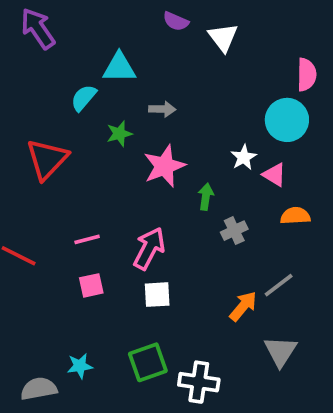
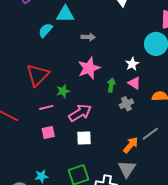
green star: (119, 134) -> (63, 91), moved
red triangle: (47, 159) -> (38, 75), moved
pink triangle: (274, 175) -> (134, 83), moved
pink arrow: (149, 248) -> (80, 113), turned 30
gray triangle: (280, 351) -> (127, 169), moved

